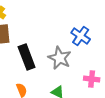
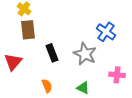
black rectangle: (27, 57) -> (52, 53), size x0.7

